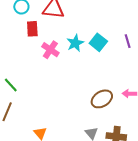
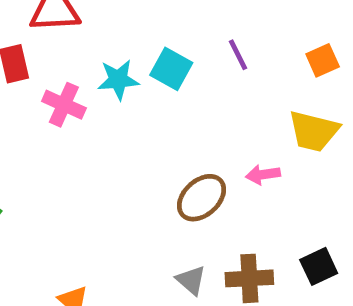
cyan star: (75, 43) -> (118, 80), turned 30

